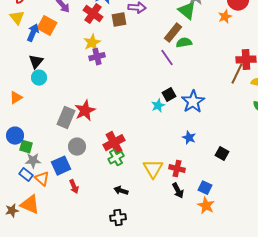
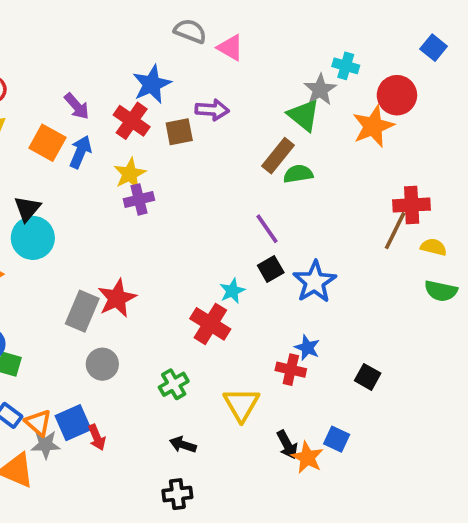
orange star: (225, 17) -> (373, 126), size x1.6
blue arrow: (33, 33) -> (80, 152), moved
purple line: (167, 58) -> (267, 229), moved
cyan circle: (39, 78) -> (33, 238), size x1.5
cyan star: (158, 106) -> (232, 291), moved
red cross: (114, 143) -> (210, 324), moved, turned -30
gray star: (33, 161) -> (46, 445), moved
blue square: (61, 166) -> (73, 423), moved
red cross: (177, 169) -> (291, 370), moved
orange star: (206, 206) -> (307, 457), moved

